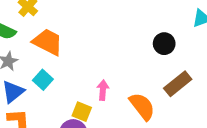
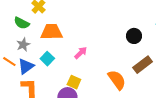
orange trapezoid: (48, 42) -> (52, 32), turned -30
pink arrow: (103, 90) -> (81, 53), moved, turned 40

